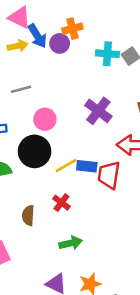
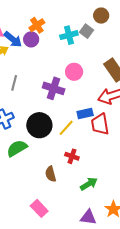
gray line: (21, 89) -> (14, 83), turned -42
purple cross: (98, 111) -> (54, 88), moved
pink circle: (45, 119) -> (74, 72), moved
blue rectangle: (87, 166) -> (85, 114), moved

